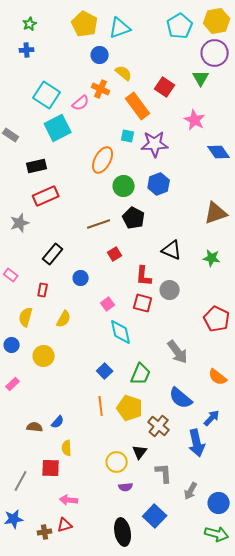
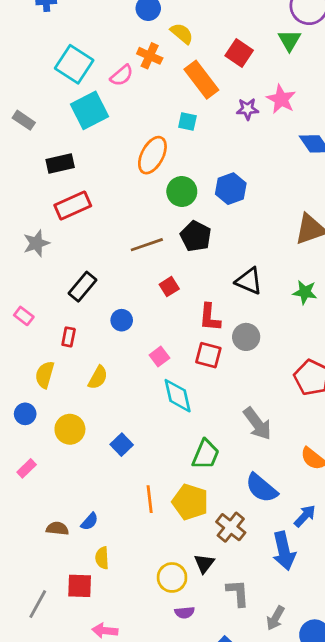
purple star: (155, 144) -> (248, 109), moved, size x0.6
blue square: (105, 371) -> (122, 445), moved

